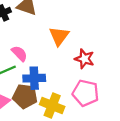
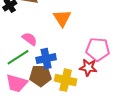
red star: (84, 59) -> (88, 68), moved
pink pentagon: (86, 93) -> (98, 49), moved

